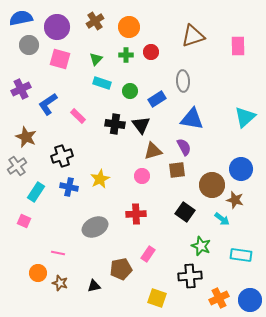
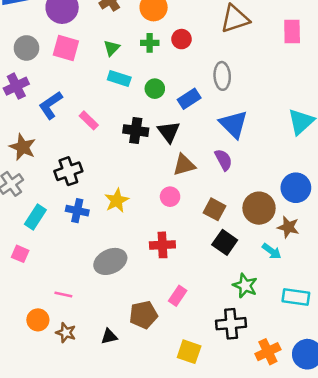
gray circle: (29, 45) -> (26, 48), moved
blue triangle: (192, 119) -> (234, 124), turned 35
brown square: (177, 170) -> (215, 209), moved, turned 36

